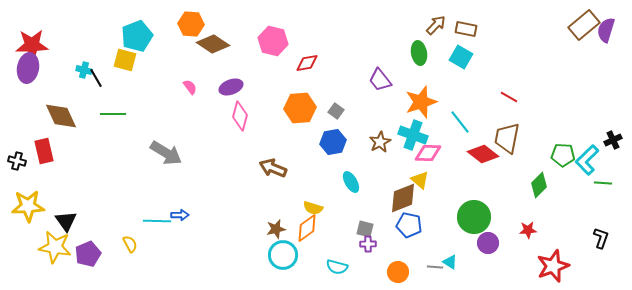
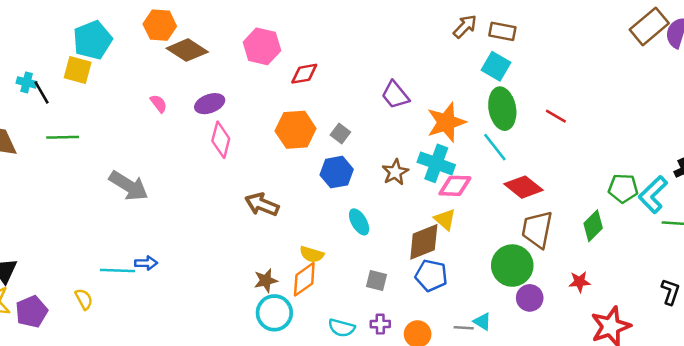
green ellipse: (419, 53) -> (502, 109), moved, size x1.4
brown trapezoid: (507, 138) -> (537, 229), moved
purple cross: (368, 244) -> (380, 324), moved

